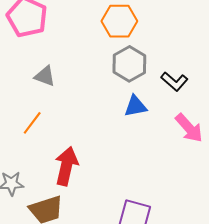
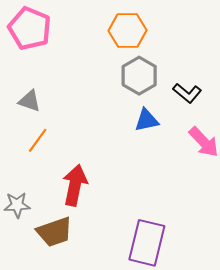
gray triangle: (45, 76) -> (30, 101), moved

